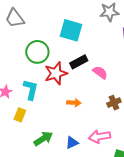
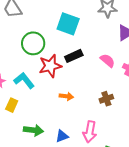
pink semicircle: (100, 72) -> (107, 61), moved
cyan L-shape: (31, 90) -> (24, 81), turned -55
pink arrow: (99, 137) -> (90, 132), turned -75
green arrow: (43, 139) -> (33, 130), turned 36

